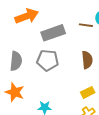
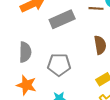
gray pentagon: (48, 60) -> (59, 65), moved

